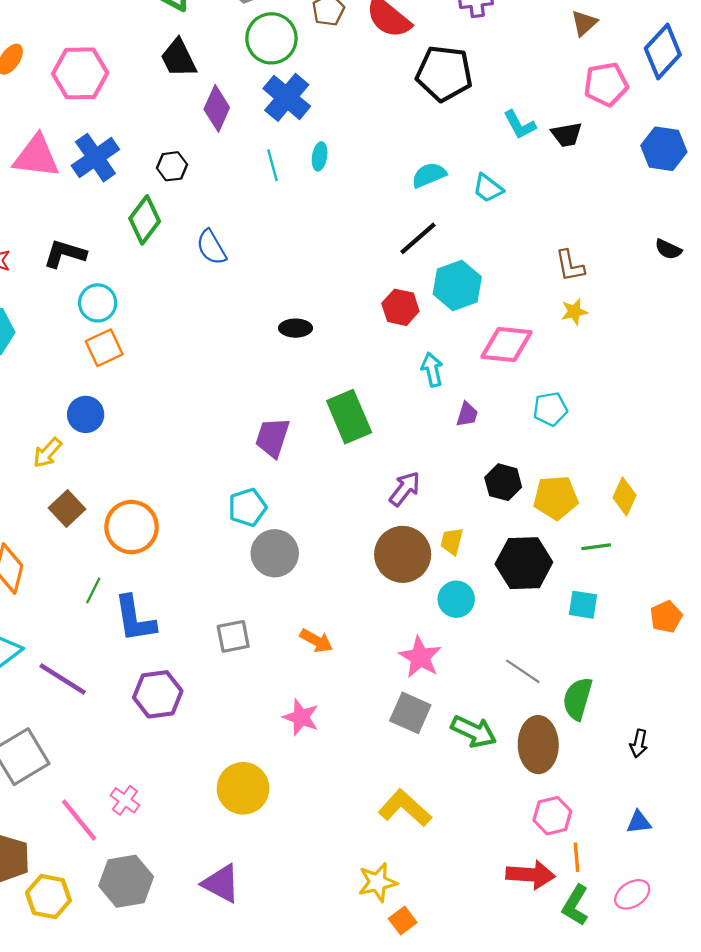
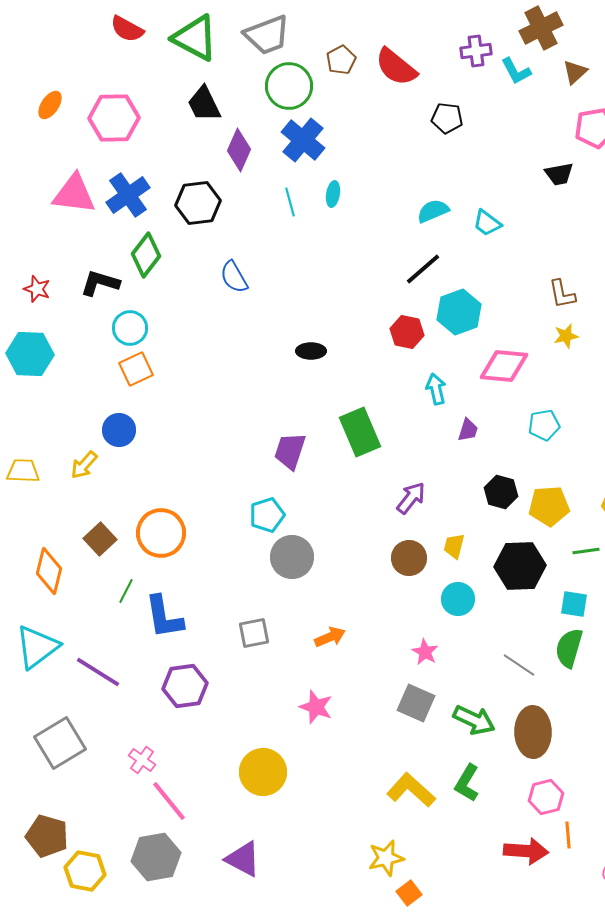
black pentagon: (444, 73) -> (447, 118), size x0.6
cyan L-shape: (520, 125) -> (516, 71), moved
black hexagon: (172, 166) -> (198, 203), size x1.6
green diamond: (145, 220) -> (146, 255), moved
brown square: (67, 508) -> (100, 539), moved
brown circle: (403, 554) -> (409, 558), size x0.7
orange arrow: (316, 641) -> (330, 637), turned -52
pink star: (420, 657) -> (425, 652), size x0.7
green semicircle: (578, 699) -> (569, 648), moved
pink cross: (125, 800) -> (142, 760), moved
pink line: (79, 820) -> (169, 801), moved
green L-shape: (575, 905) -> (467, 783), moved

